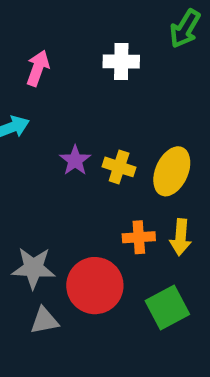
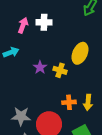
white cross: (121, 62) -> (44, 22), moved
yellow ellipse: (172, 171) -> (80, 53), moved

